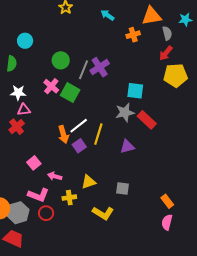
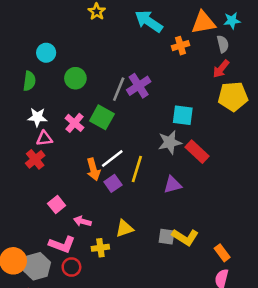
cyan arrow: (107, 15) -> (149, 21), size x1.6
cyan star: (185, 20) -> (232, 21), moved
green circle: (61, 60) -> (75, 78), moved
pink cross: (51, 86) -> (74, 123), moved
yellow L-shape: (103, 213) -> (185, 237), moved

